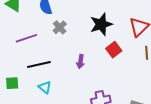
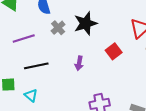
black star: (101, 24) -> (86, 23), moved
cyan triangle: (45, 87) -> (31, 95), moved

